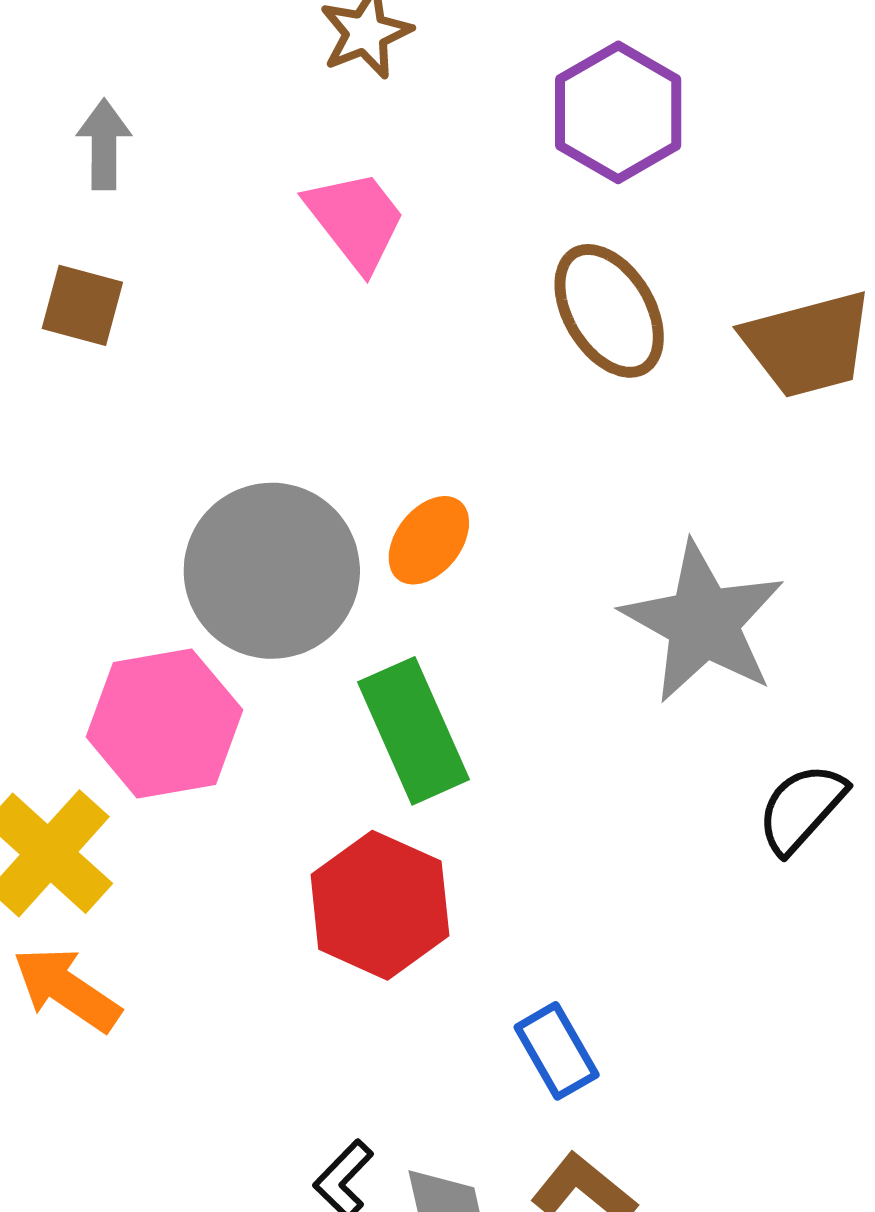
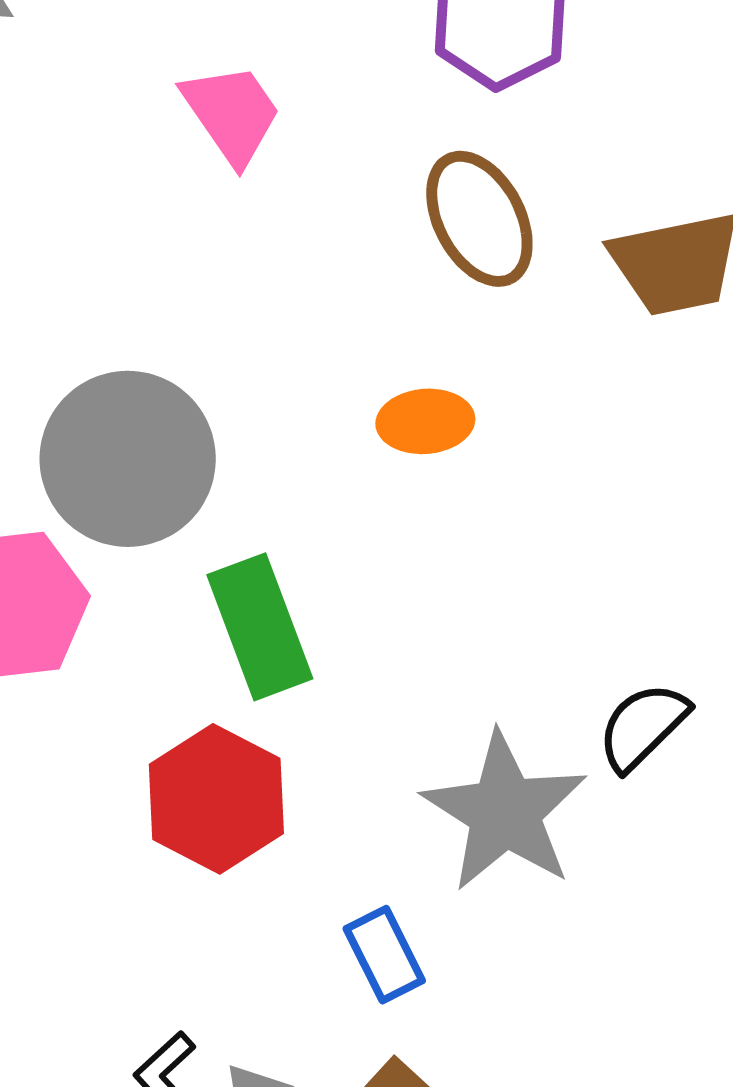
orange ellipse: (429, 540) -> (425, 421), moved, turned 44
gray star: (703, 622) -> (505, 812), moved

